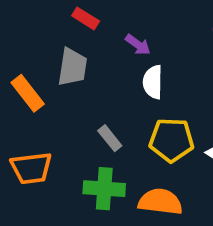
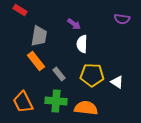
red rectangle: (86, 18) -> (20, 10), moved
orange rectangle: (28, 93) -> (36, 61), moved
orange trapezoid: (31, 168) -> (23, 102), moved, turned 70

